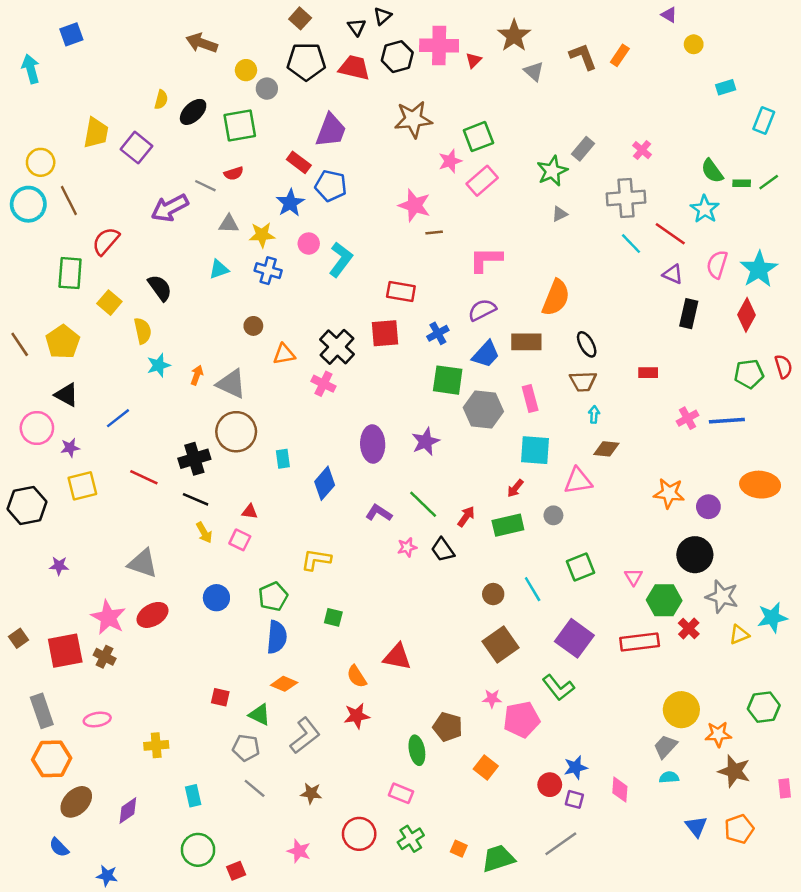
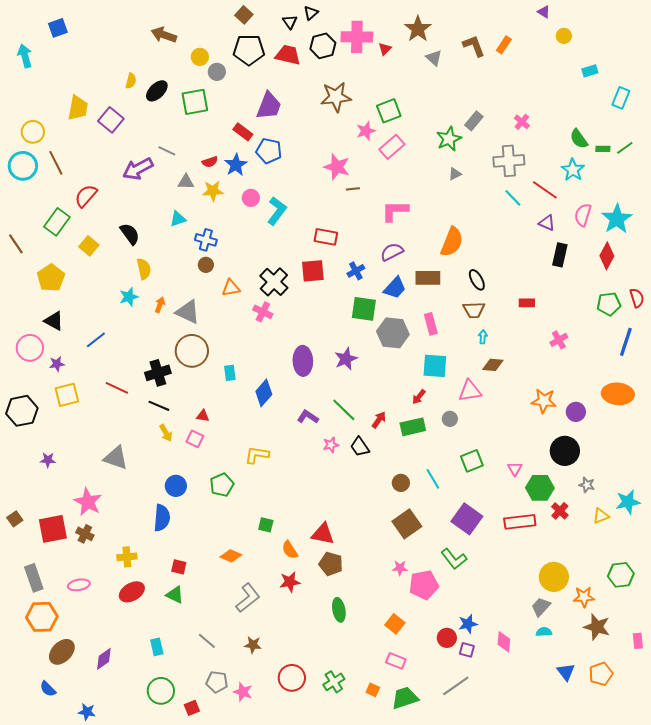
red semicircle: (234, 173) -> (210, 162), moved
blue cross: (268, 271) -> (206, 240), moved
green rectangle: (70, 273) -> (57, 222), turned 32
yellow semicircle: (143, 331) -> (144, 269), moved
brown line: (20, 344) -> (16, 244), moved
blue line: (727, 421) -> (626, 342), moved, turned -68
gray star: (722, 597) -> (587, 485), size x0.6
red ellipse: (153, 615) -> (132, 592), moved
green square: (333, 617) -> (266, 525), moved
blue semicircle: (277, 637) -> (162, 518), moved
green triangle: (260, 715) -> (175, 595), moved
brown pentagon: (448, 727) -> (331, 564), moved
yellow cross: (156, 745) -> (127, 557), moved
gray pentagon: (246, 748) -> (217, 682), moved
pink rectangle: (401, 793) -> (396, 661), moved

